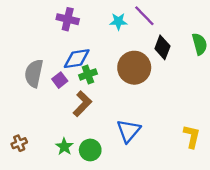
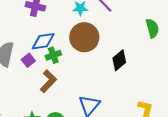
black diamond: (162, 47) -> (119, 60), moved, turned 30
brown circle: (134, 68) -> (84, 37), moved

